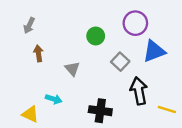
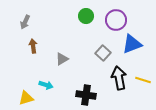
green circle: (96, 36) -> (86, 16), moved
gray triangle: (72, 69) -> (62, 59), turned 40
yellow line: (167, 110) -> (143, 80), moved
yellow triangle: (30, 114) -> (26, 98), turned -42

